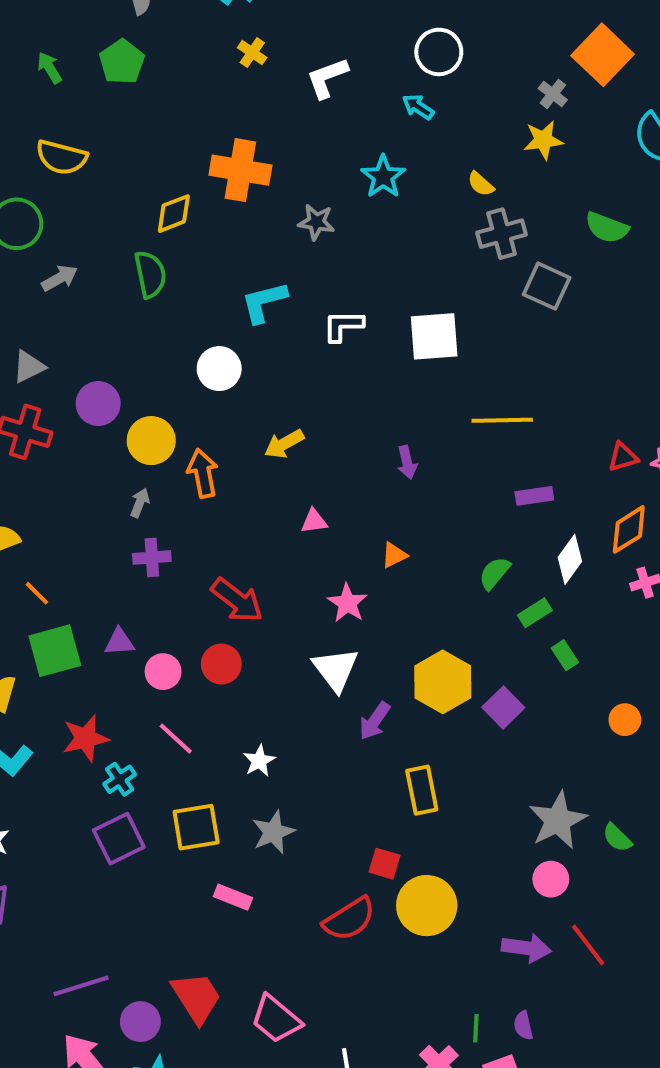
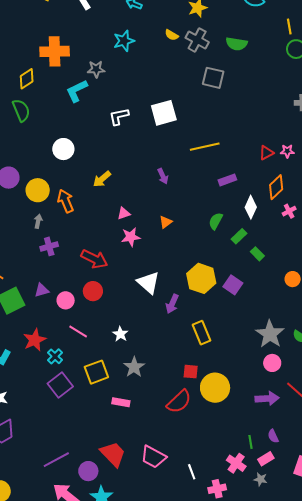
cyan star: (383, 177) -> (124, 41), turned 30
gray cross: (502, 234) -> (197, 40), moved, turned -35
cyan L-shape: (264, 302) -> (77, 91), moved
pink star: (347, 603) -> (131, 237), moved, turned -30

